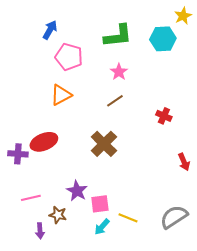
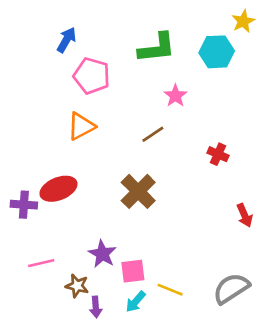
pink star: (119, 72) -> (175, 96), moved
purple arrow: (40, 231) -> (96, 307), moved

